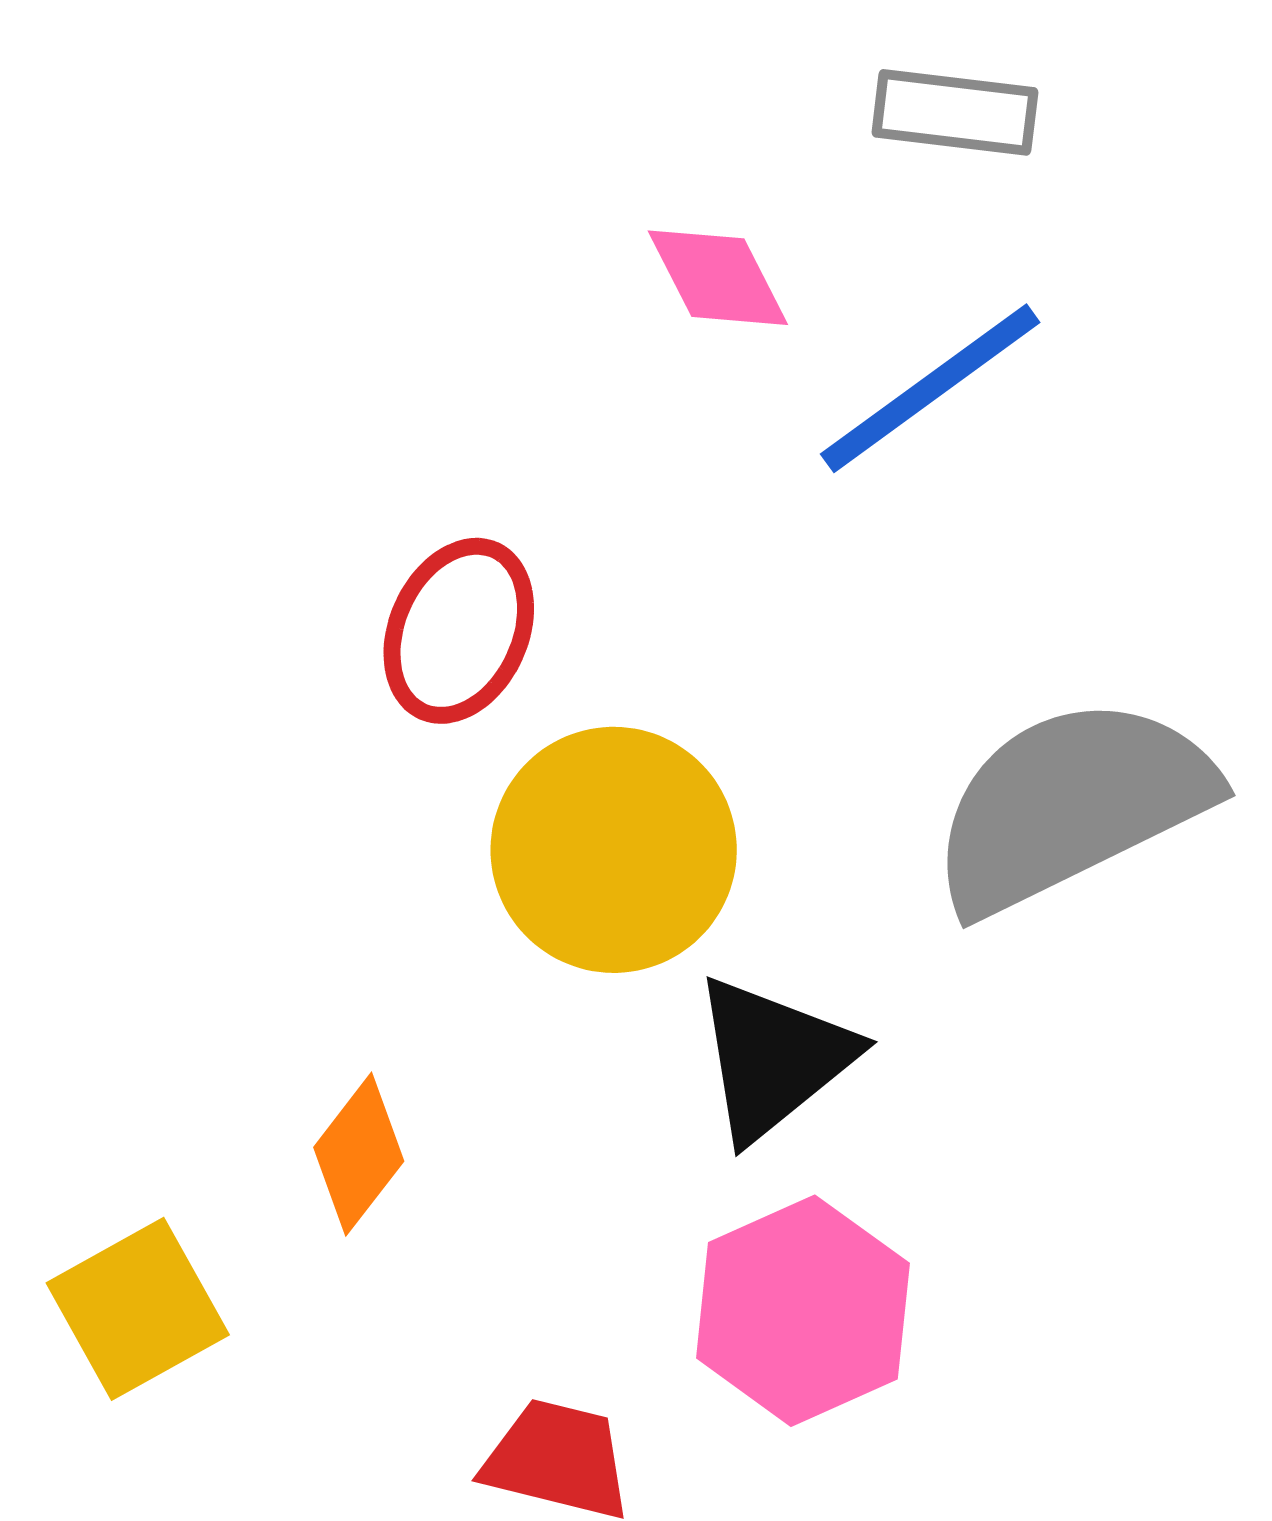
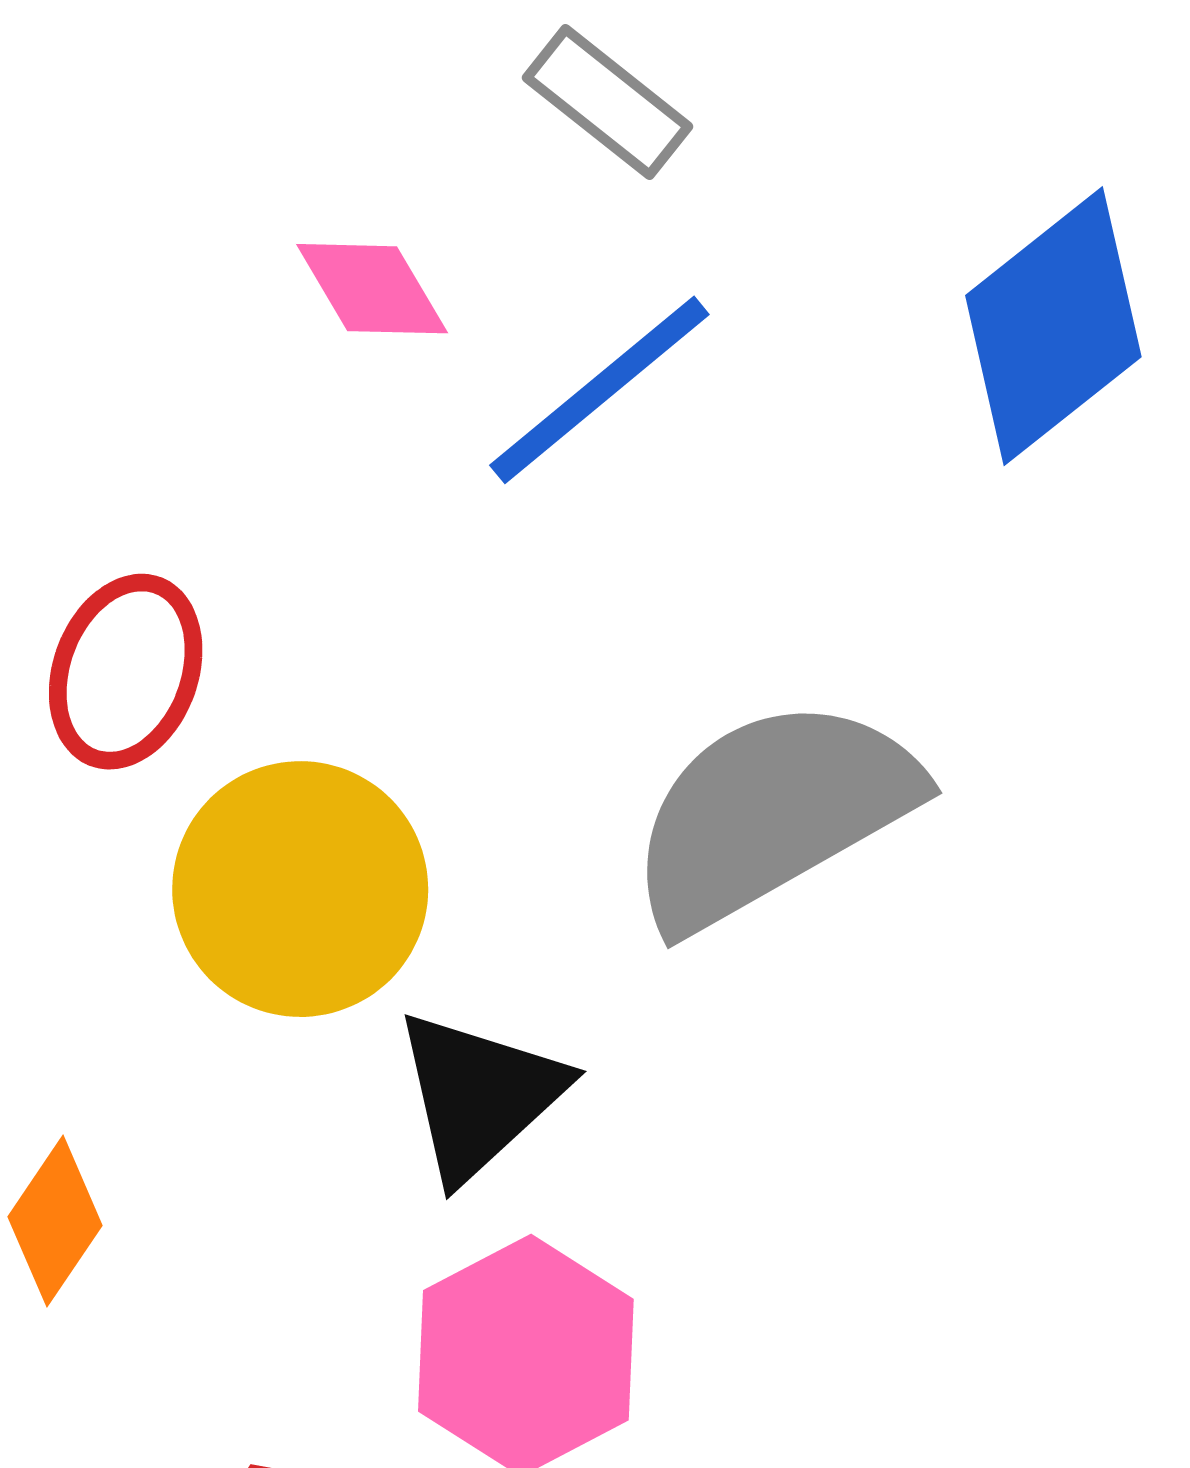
gray rectangle: (955, 112) -> (608, 102), turned 35

